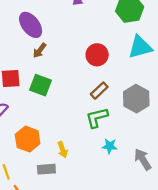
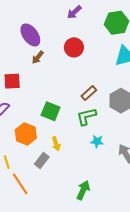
red circle: (97, 55) -> (74, 47), moved
green square: (41, 85) -> (51, 111), moved
gray rectangle: (46, 169) -> (42, 160), turned -49

